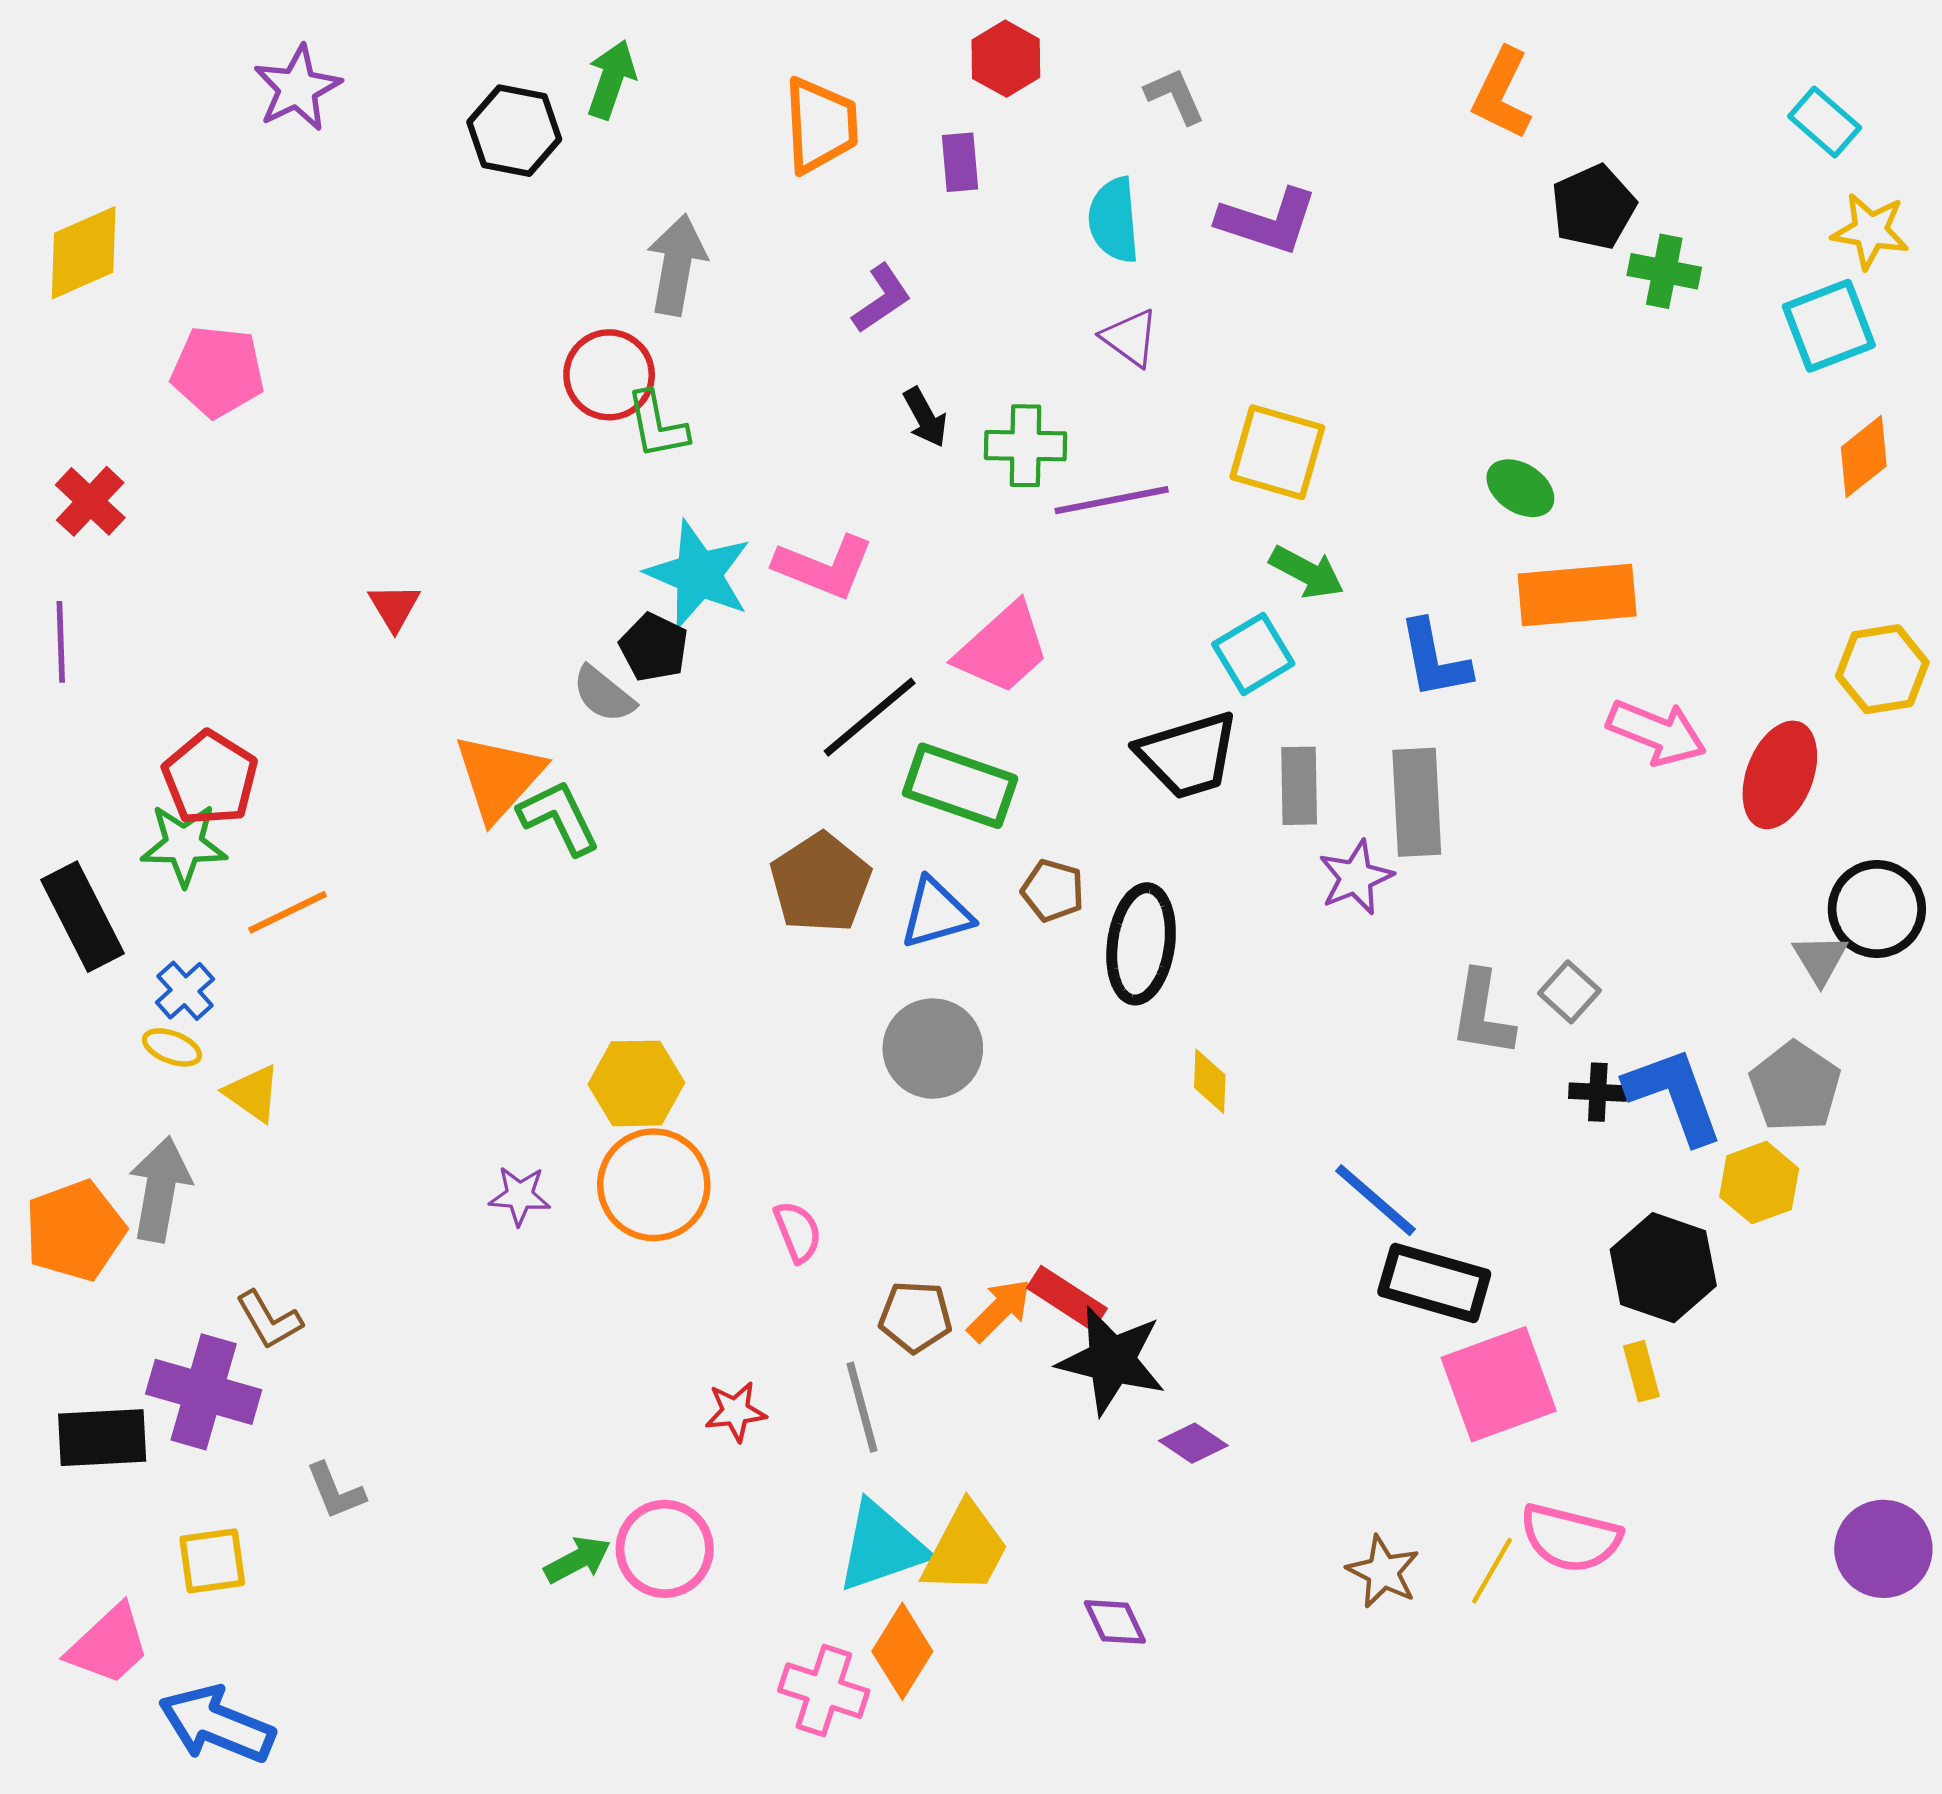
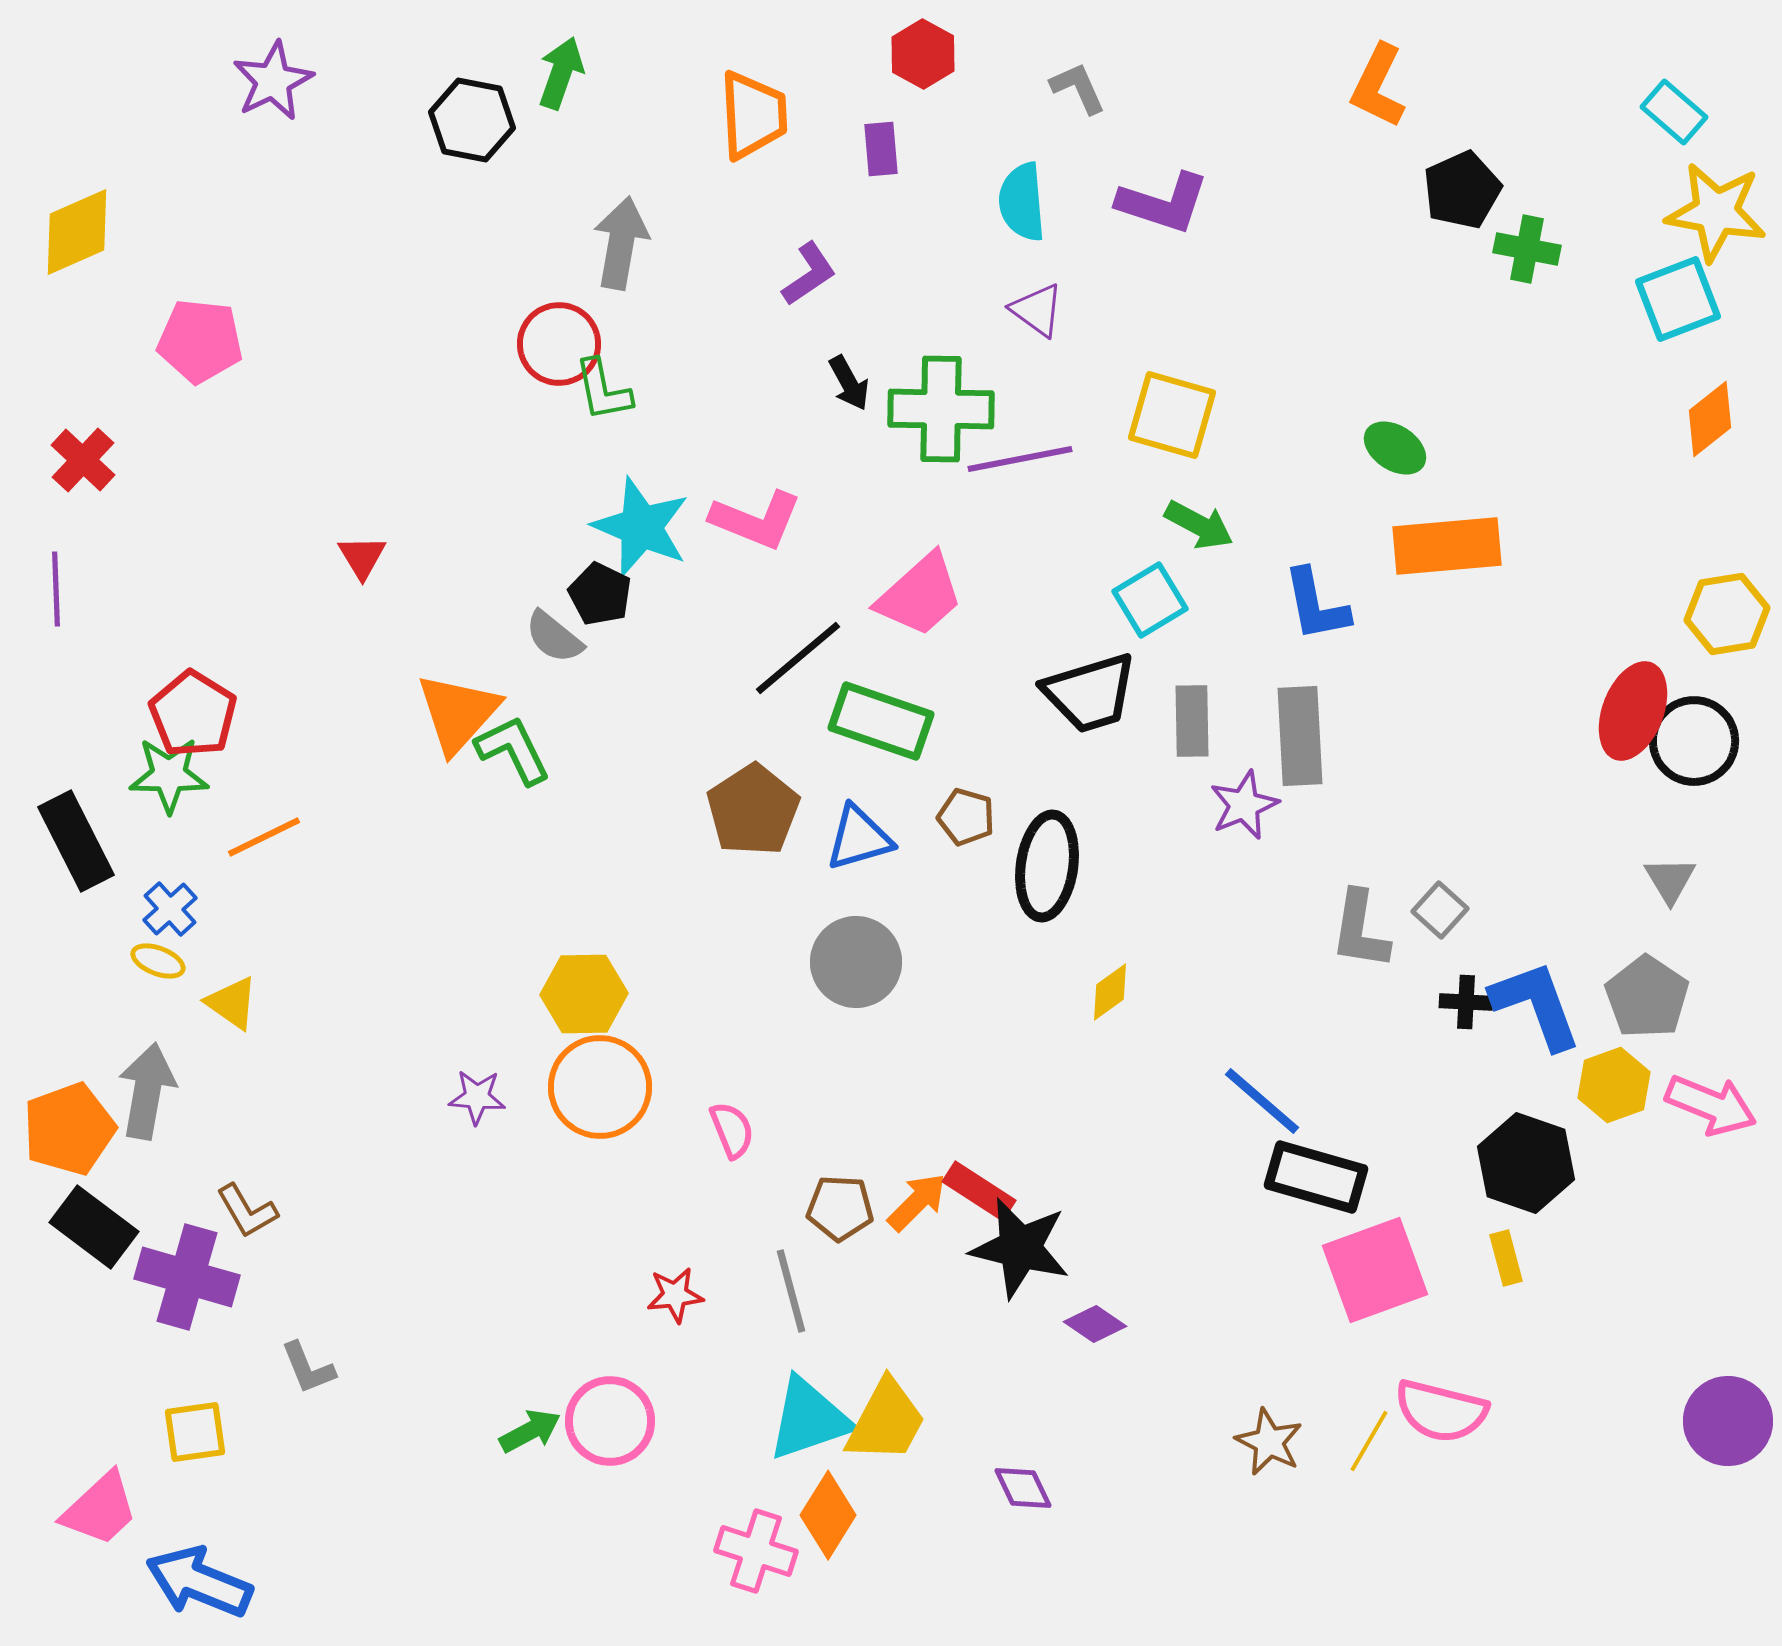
yellow star: (1870, 231) -> (1716, 212), size x1.4
green cross: (1026, 446) -> (941, 409), size x1.4
pink arrow: (1657, 732) -> (1711, 1105), moved
black circle: (1877, 909) -> (1694, 741), moved
yellow diamond: (1210, 1081) -> (1110, 992), turned 52
black rectangle: (102, 1438) -> (94, 1227), moved, turned 40

